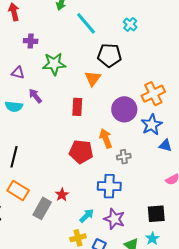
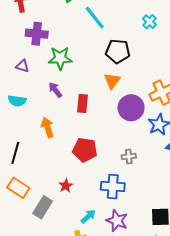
cyan cross: (130, 24) -> (149, 22), moved
purple cross: (31, 41) -> (37, 34), size x1.5
orange triangle: (93, 78) -> (112, 81), moved
purple arrow: (35, 96) -> (55, 90), moved
orange arrow: (106, 138) -> (47, 127), moved
red star: (62, 195) -> (66, 186), moved

